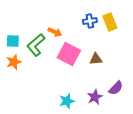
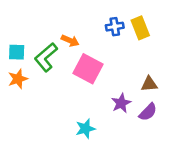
brown triangle: (96, 59) -> (149, 84), moved
purple star: (95, 97) -> (121, 103), moved

